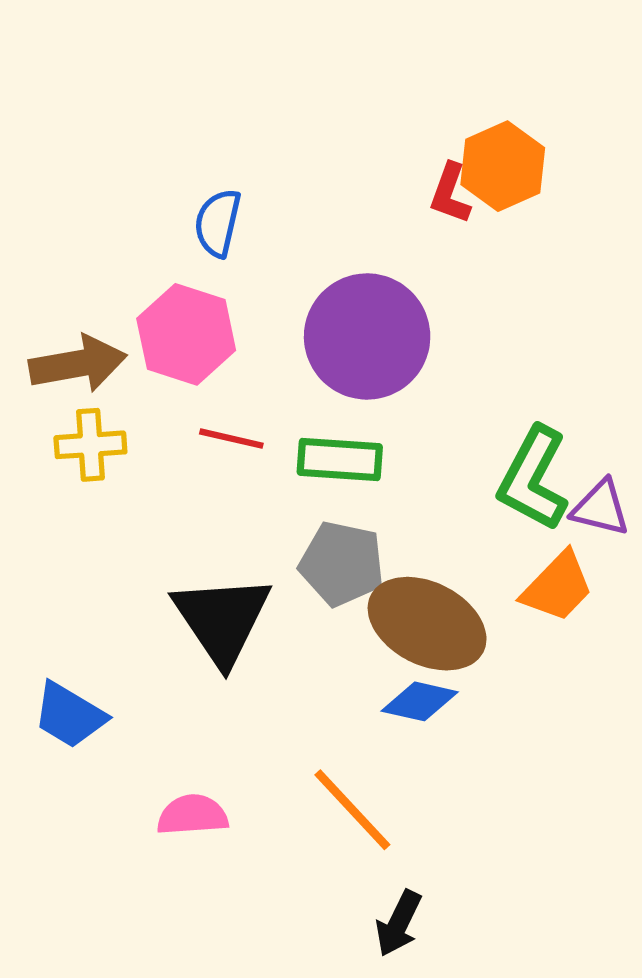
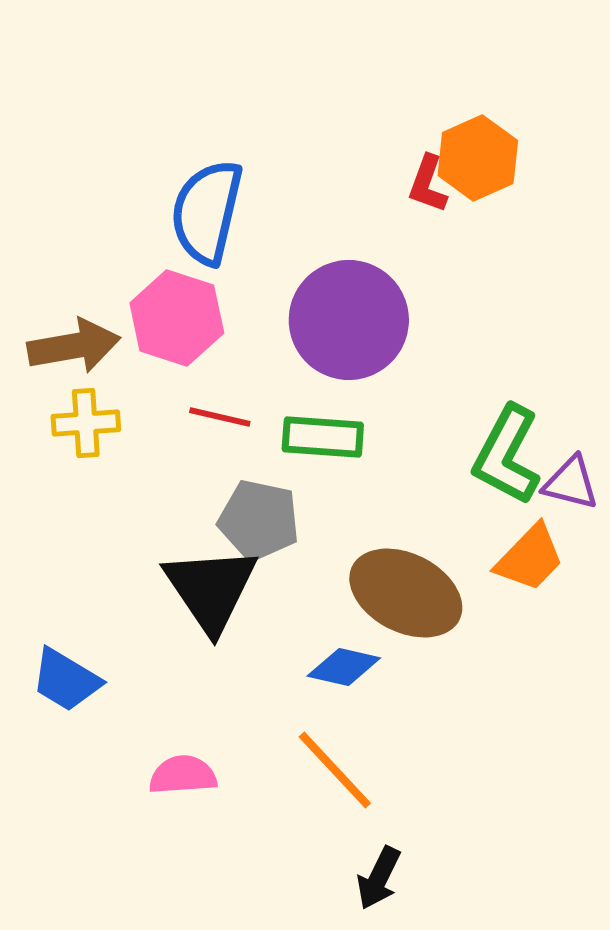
blue semicircle: (218, 223) -> (207, 212), size x1.6
gray pentagon: (342, 564) -> (259, 520), moved
blue diamond: (420, 701) -> (344, 667), moved

